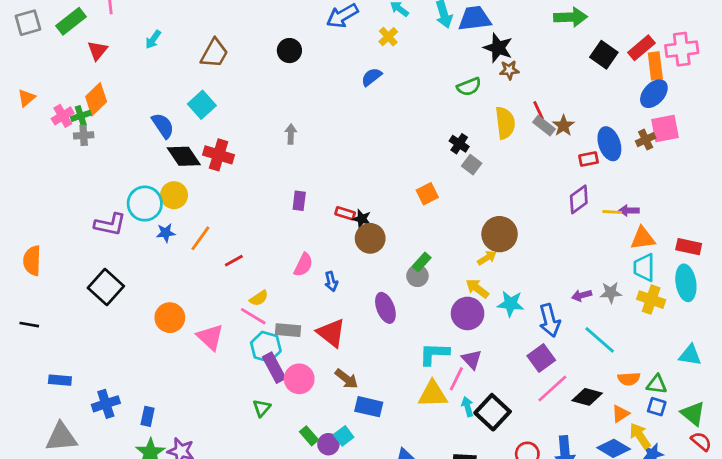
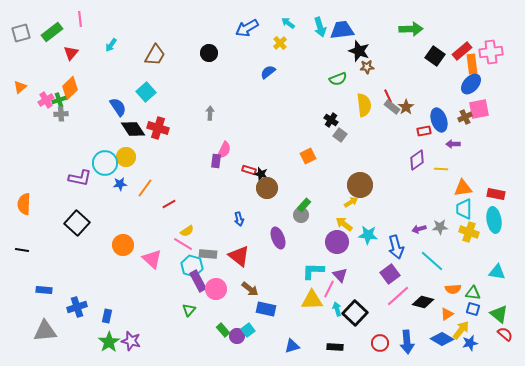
purple arrow: (629, 210) -> (453, 144), moved
pink semicircle: (303, 265) -> (224, 150), moved
yellow arrow: (640, 436) -> (461, 330), turned 72

